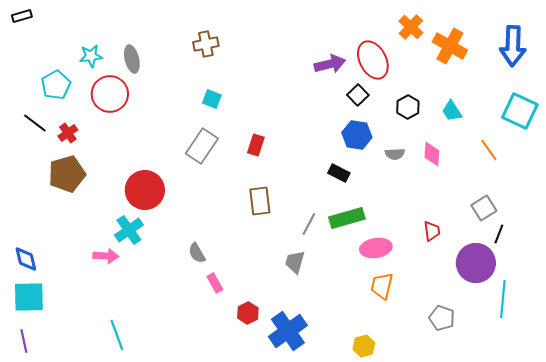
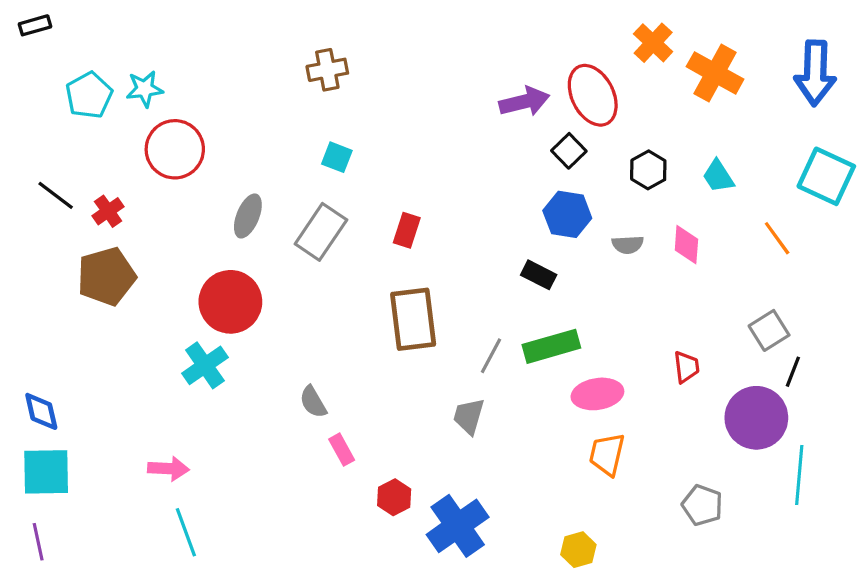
gray ellipse: (132, 59) -> (248, 216), moved, turned 36
cyan pentagon: (56, 85) -> (89, 95), moved
brown rectangle: (260, 201) -> (413, 319), size x1.4
pink arrow: (106, 256) -> (168, 469), moved

